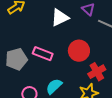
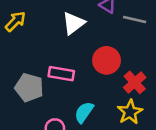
gray pentagon: (16, 59) -> (29, 88), turned -30

